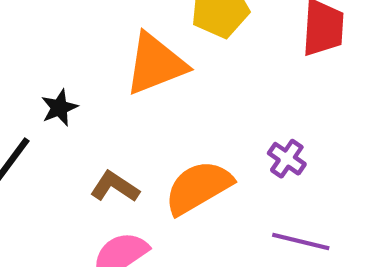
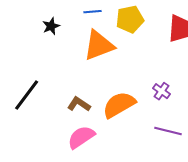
black star: (59, 108) -> (51, 26), moved

